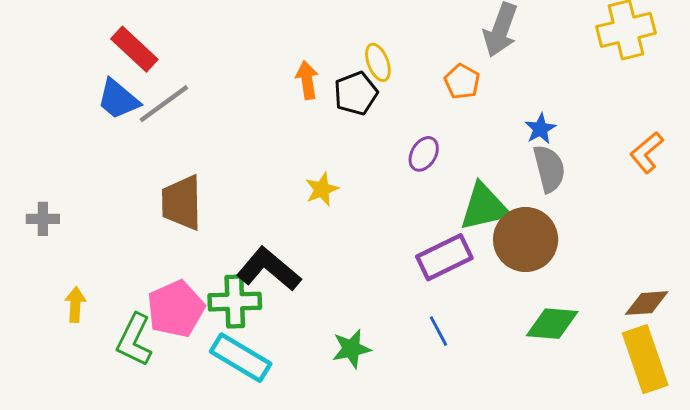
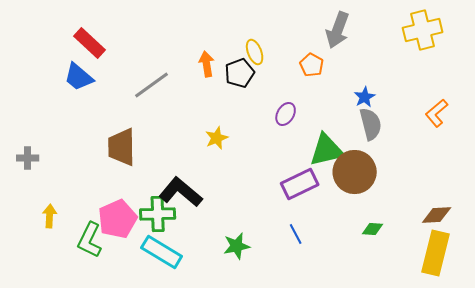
gray line: (164, 104) -> (152, 85), moved
green diamond: (552, 324) -> (373, 229), size x0.6
yellow rectangle: (645, 359) -> (436, 253), turned 33

